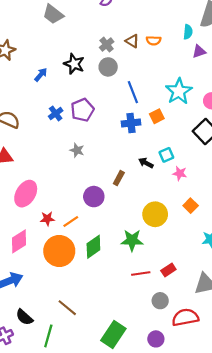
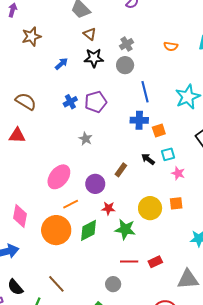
brown triangle: (132, 41) -> (90, 34), moved
black star: (74, 64) -> (94, 58), turned -30
orange square: (157, 116) -> (159, 131), moved
pink ellipse: (26, 194) -> (59, 177), moved
orange square: (191, 206) -> (176, 203), moved, turned 32
red star: (47, 219) -> (108, 208), moved
pink diamond: (19, 241) -> (20, 216), turned -55
gray circle: (160, 301) -> (113, 284), moved

